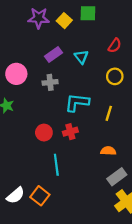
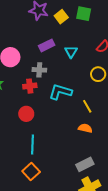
yellow line: (109, 113) -> (87, 106), turned -56
red cross: (70, 132) -> (30, 86), moved
orange semicircle: (108, 151) -> (85, 128), moved
orange square: (40, 196) -> (31, 172), moved

